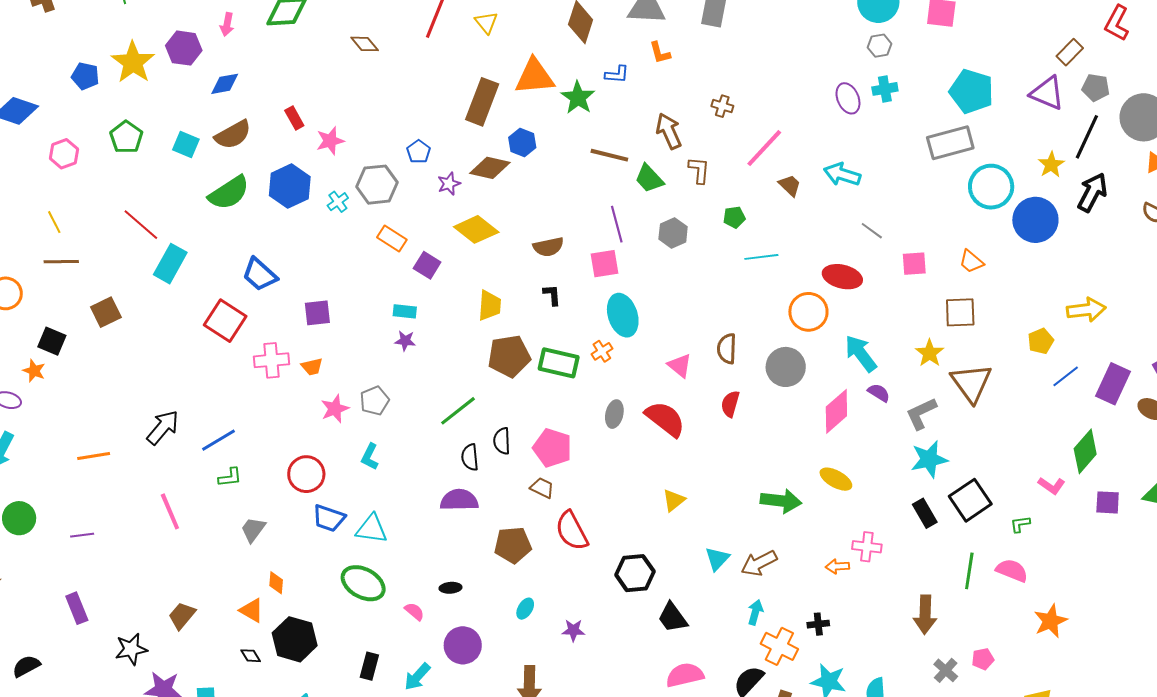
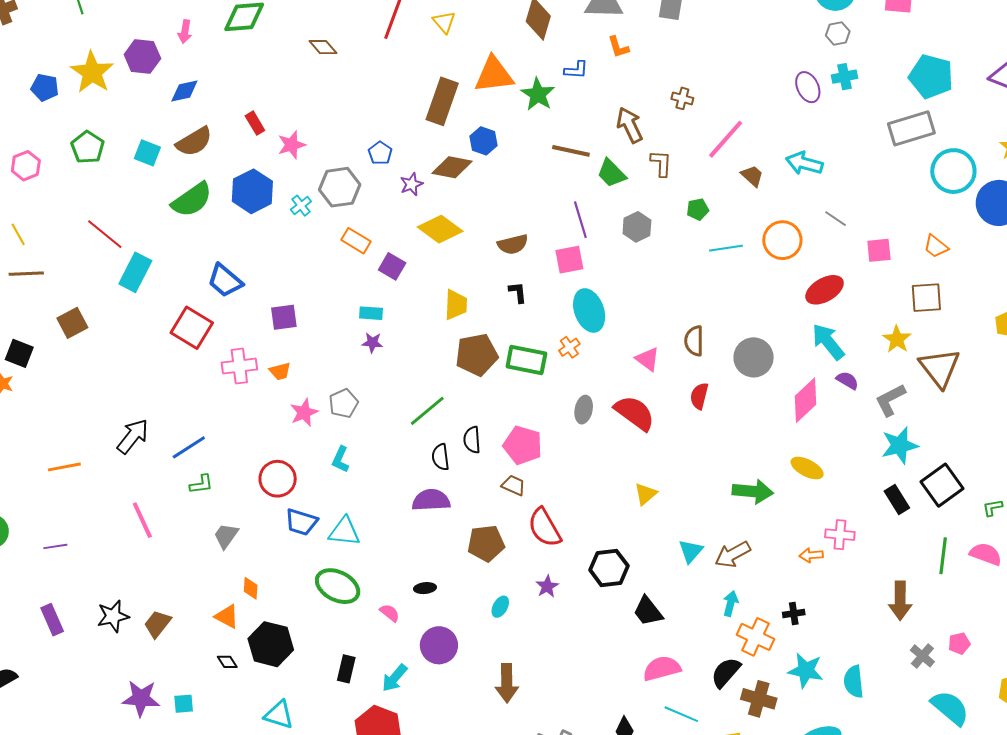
red ellipse: (842, 277) -> (825, 290), moved, turned -42
orange circle: (808, 312) -> (782, 240), moved
purple star: (573, 630) -> (547, 586), moved, turned -30
black star: (131, 649) -> (113, 616), moved

